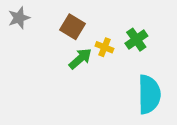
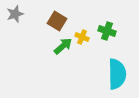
green cross: (136, 40) -> (107, 31), turned -36

